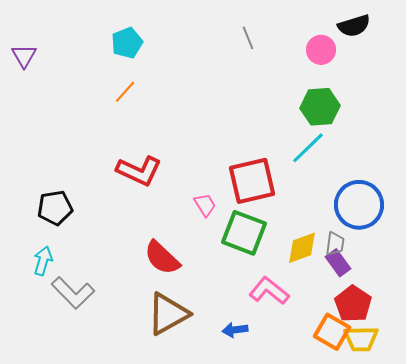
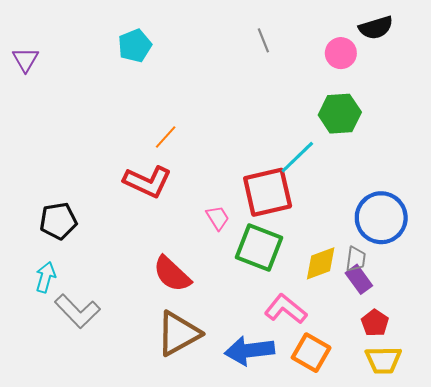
orange line: (125, 92) -> (166, 137), moved
cyan line: (308, 148) -> (297, 157), moved
red pentagon: (353, 304) -> (375, 323), size x0.7
blue arrow: (235, 330) -> (249, 350), size x1.8
orange square: (332, 332) -> (311, 353), moved

